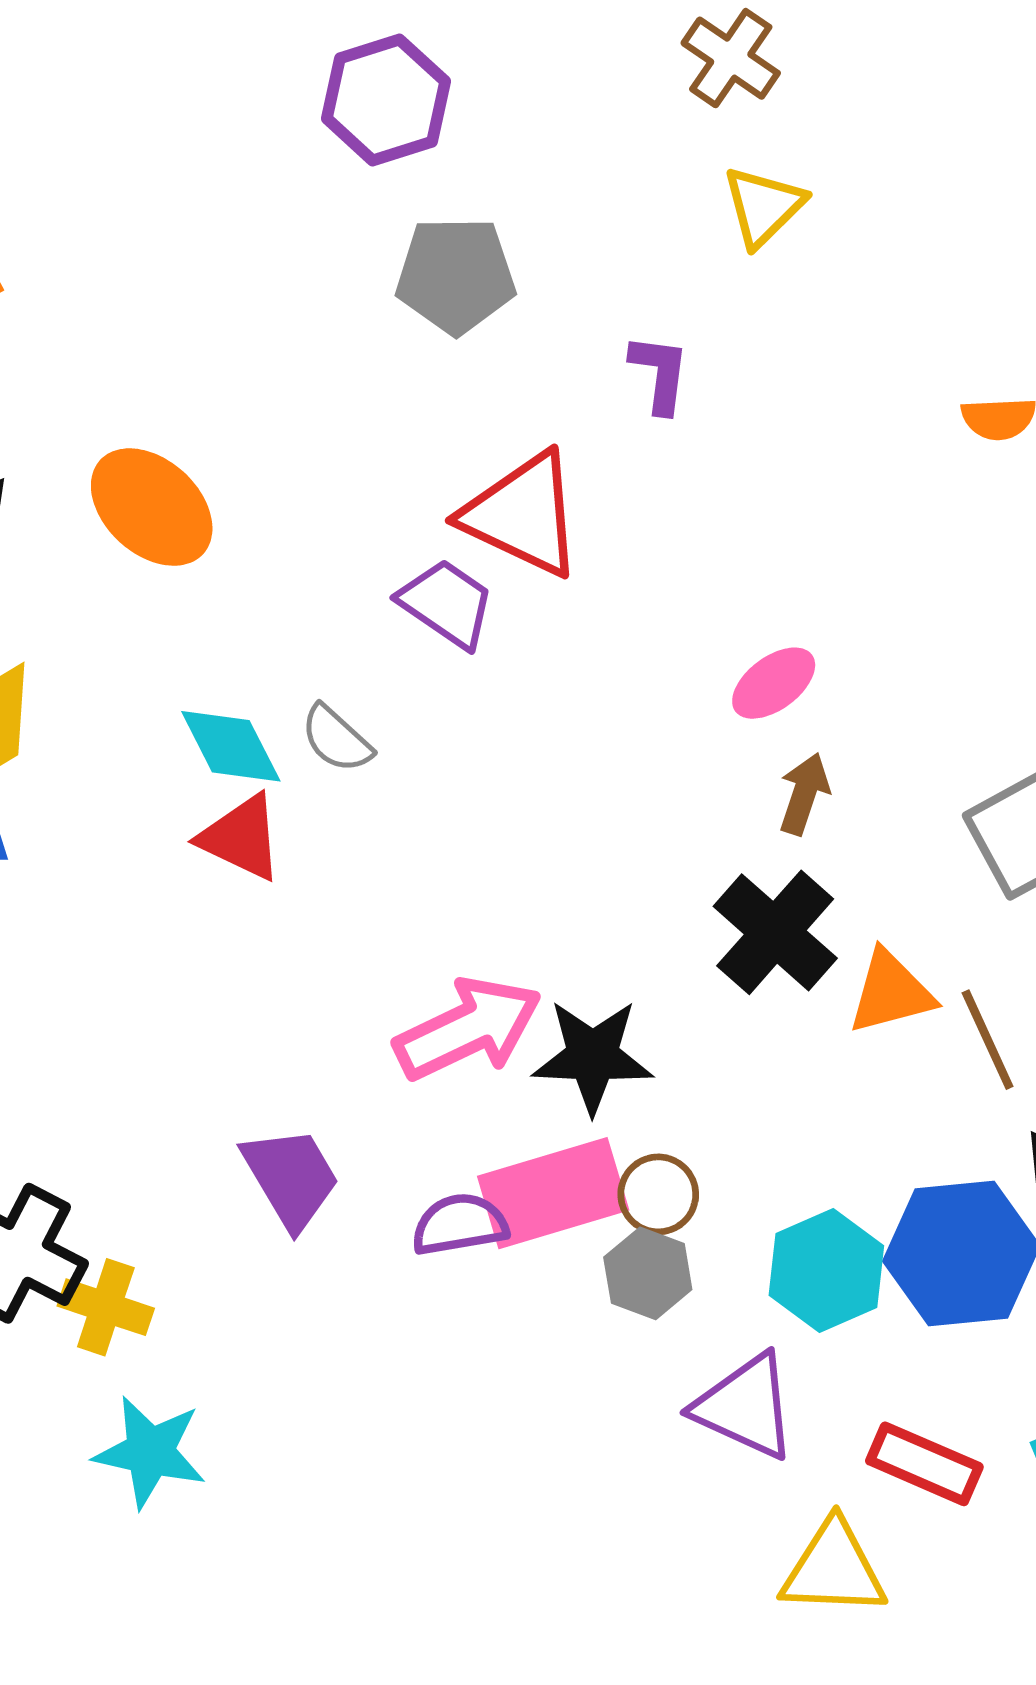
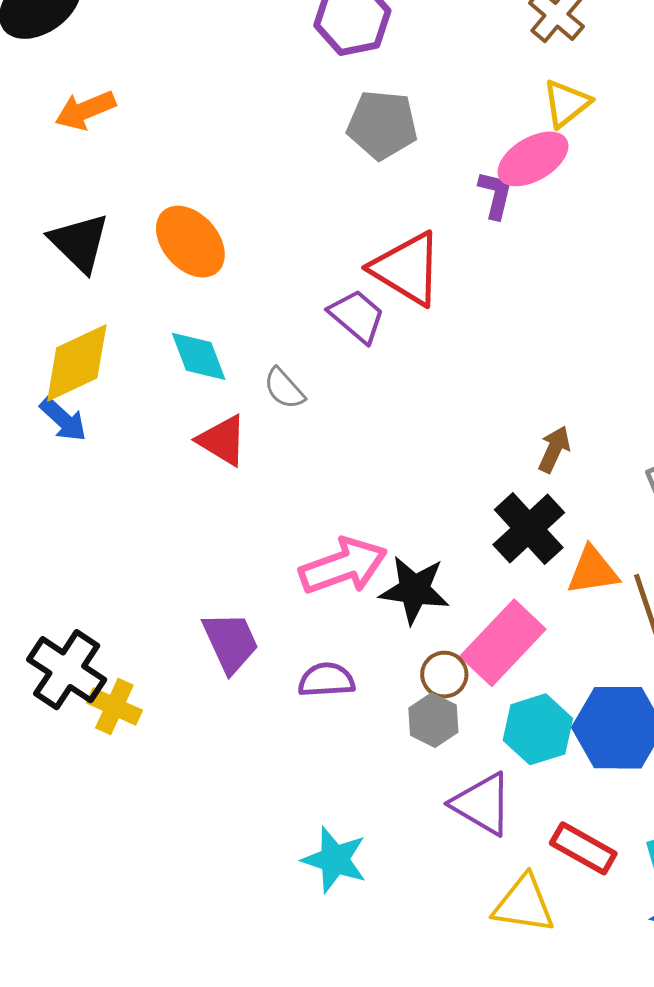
pink ellipse: (774, 683) -> (533, 159), moved, size x1.4
cyan diamond: (231, 746) -> (199, 356), moved
pink rectangle: (553, 1193) -> (503, 643), moved, turned -36
cyan star: (150, 1452) -> (335, 860), moved

